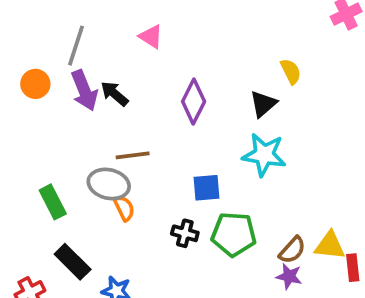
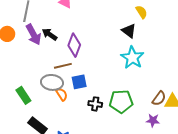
purple diamond: (194, 102) -> (74, 45), moved
black triangle: (263, 104) -> (129, 31), turned -35
cyan star: (264, 155) -> (132, 58), turned 30
blue square: (207, 188) -> (79, 82), moved
brown semicircle: (292, 250) -> (159, 98), moved

